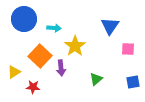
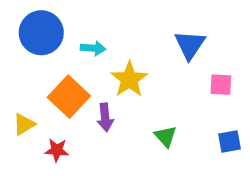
green triangle: (96, 79) -> (166, 136), turned -32

